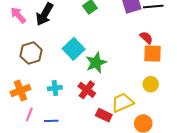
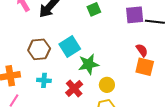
brown hexagon: (31, 53) -> (39, 49), moved
yellow circle: (151, 84) -> (107, 85), moved

